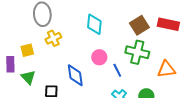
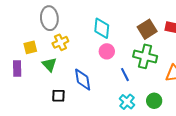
yellow square: (27, 50) -> (30, 47), moved
pink circle: (99, 57) -> (107, 51), moved
green triangle: (28, 77) -> (49, 64), moved

